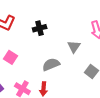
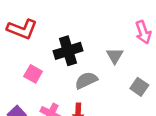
black cross: (40, 28) -> (68, 51), moved, size x1.5

